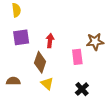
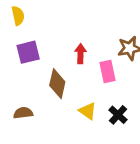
red arrow: (50, 41) -> (80, 54), moved
yellow triangle: (47, 84) -> (88, 111), moved

